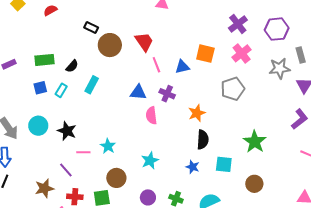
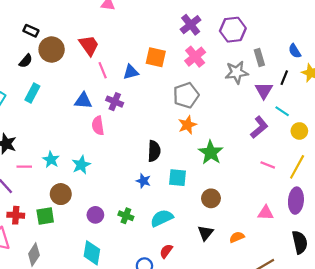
black semicircle: (72, 66) -> (26, 61), moved
orange star: (197, 113) -> (187, 125), moved
cyan star: (150, 161) -> (81, 165), moved

